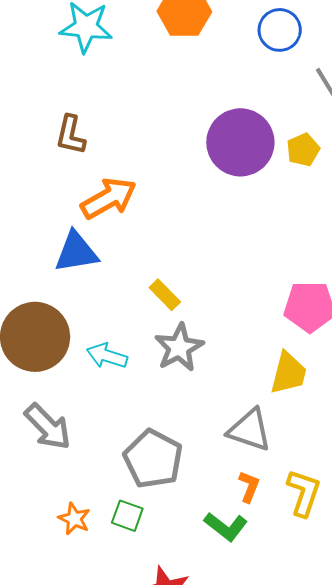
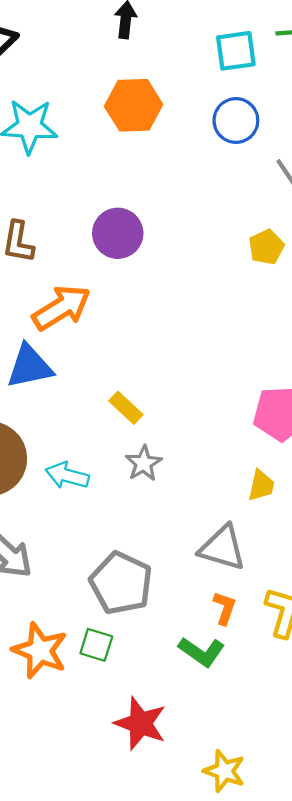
purple circle: (240, 142) -> (118, 233), moved, size x0.7
gray star: (179, 348) -> (144, 463), size x0.7
yellow trapezoid: (288, 373) -> (261, 486), size x0.7
orange star: (74, 519) -> (40, 651), size x1.6

